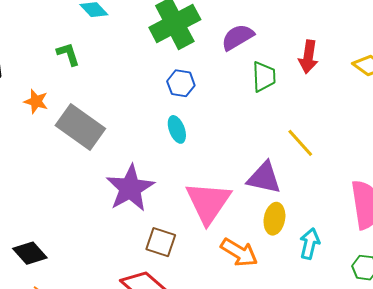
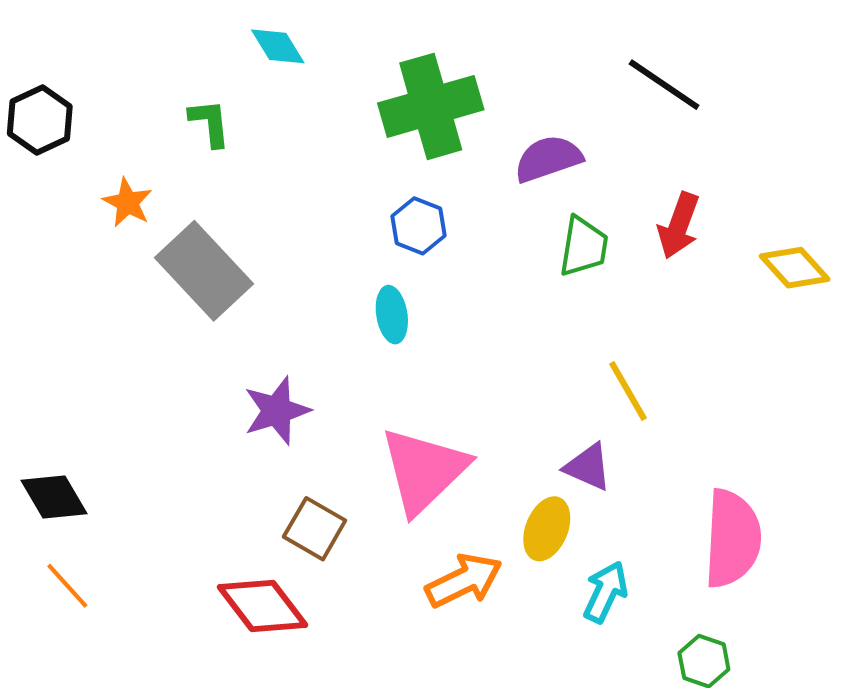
purple triangle: (264, 178) -> (588, 467), moved, size x0.7
purple star: (130, 188) -> (277, 411), size x0.7
orange arrow: (239, 252) -> (464, 581), turned -69

